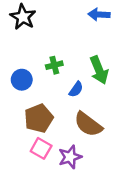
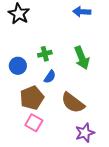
blue semicircle: (76, 89) -> (50, 77), moved
purple star: (70, 157) -> (85, 133), moved

